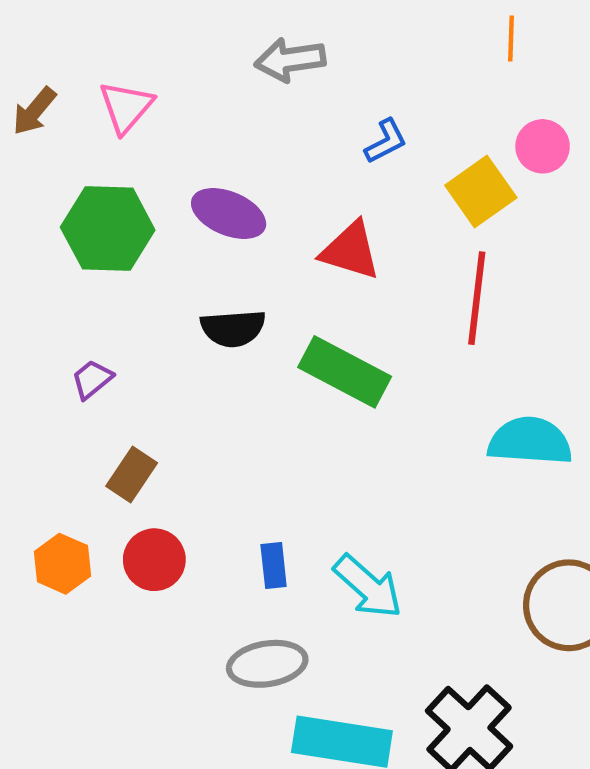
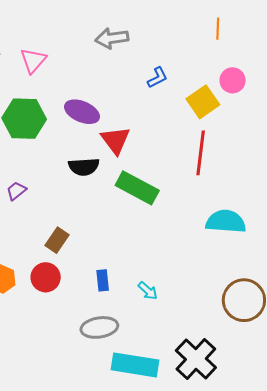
red triangle: (350, 251) -> (115, 140), moved, turned 36
brown rectangle: (132, 475) -> (57, 240), moved
cyan arrow: (368, 587) -> (148, 291), size x0.6

